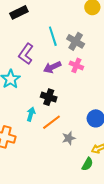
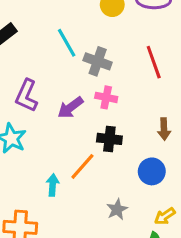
cyan line: (53, 36) -> (67, 43), moved
black cross: (49, 97) -> (109, 139), moved
orange line: (51, 122) -> (82, 166), moved

